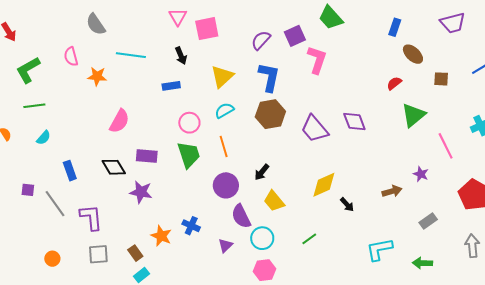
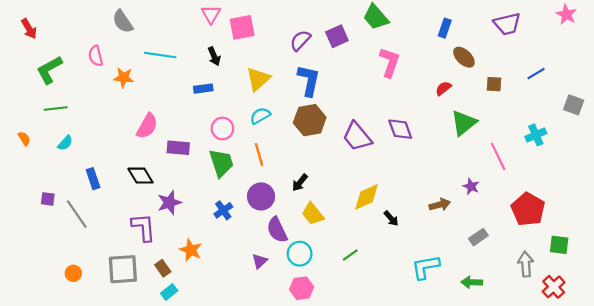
pink L-shape: (317, 60) -> (390, 62), moved
purple rectangle: (147, 156) -> (178, 148), moved
purple star: (141, 192) -> (169, 203), turned -30
purple L-shape: (91, 217) -> (144, 227), moved
blue cross: (191, 226) -> (223, 210), moved, turned 30
gray square: (98, 254) -> (123, 269), size x1.4

